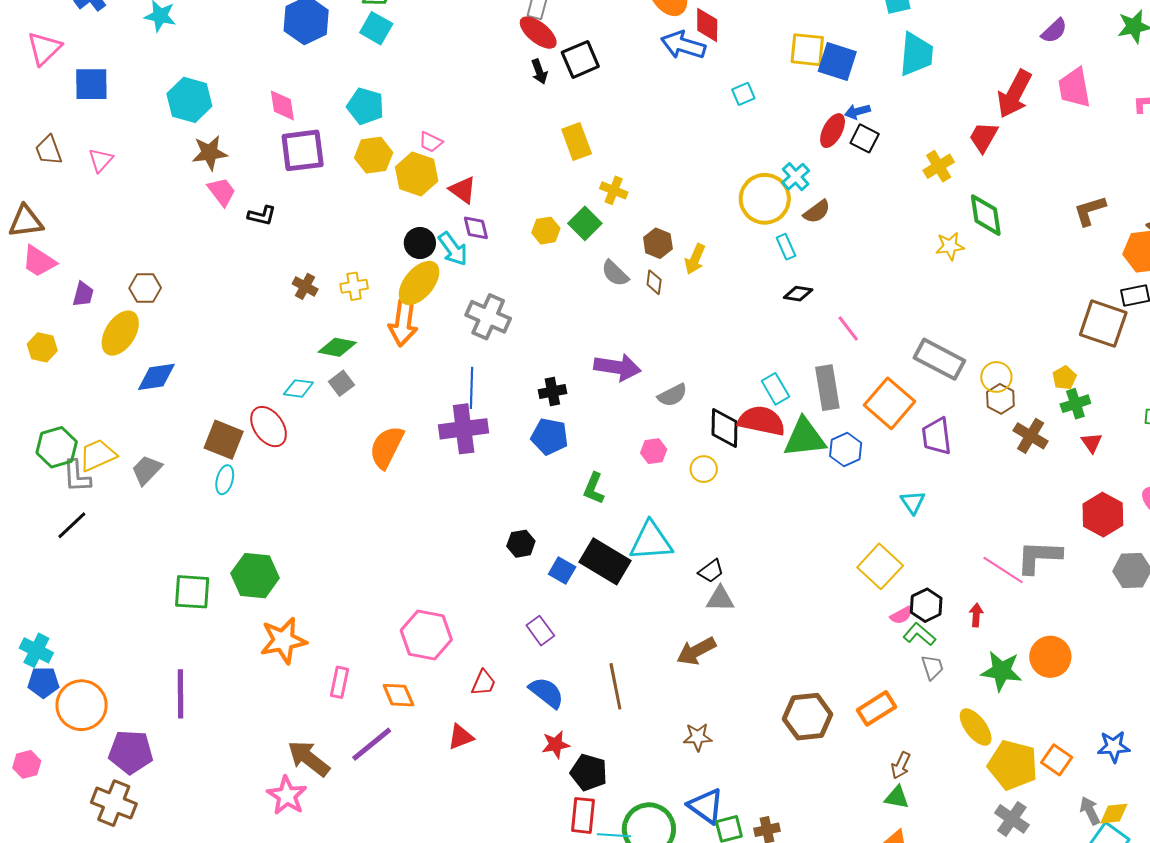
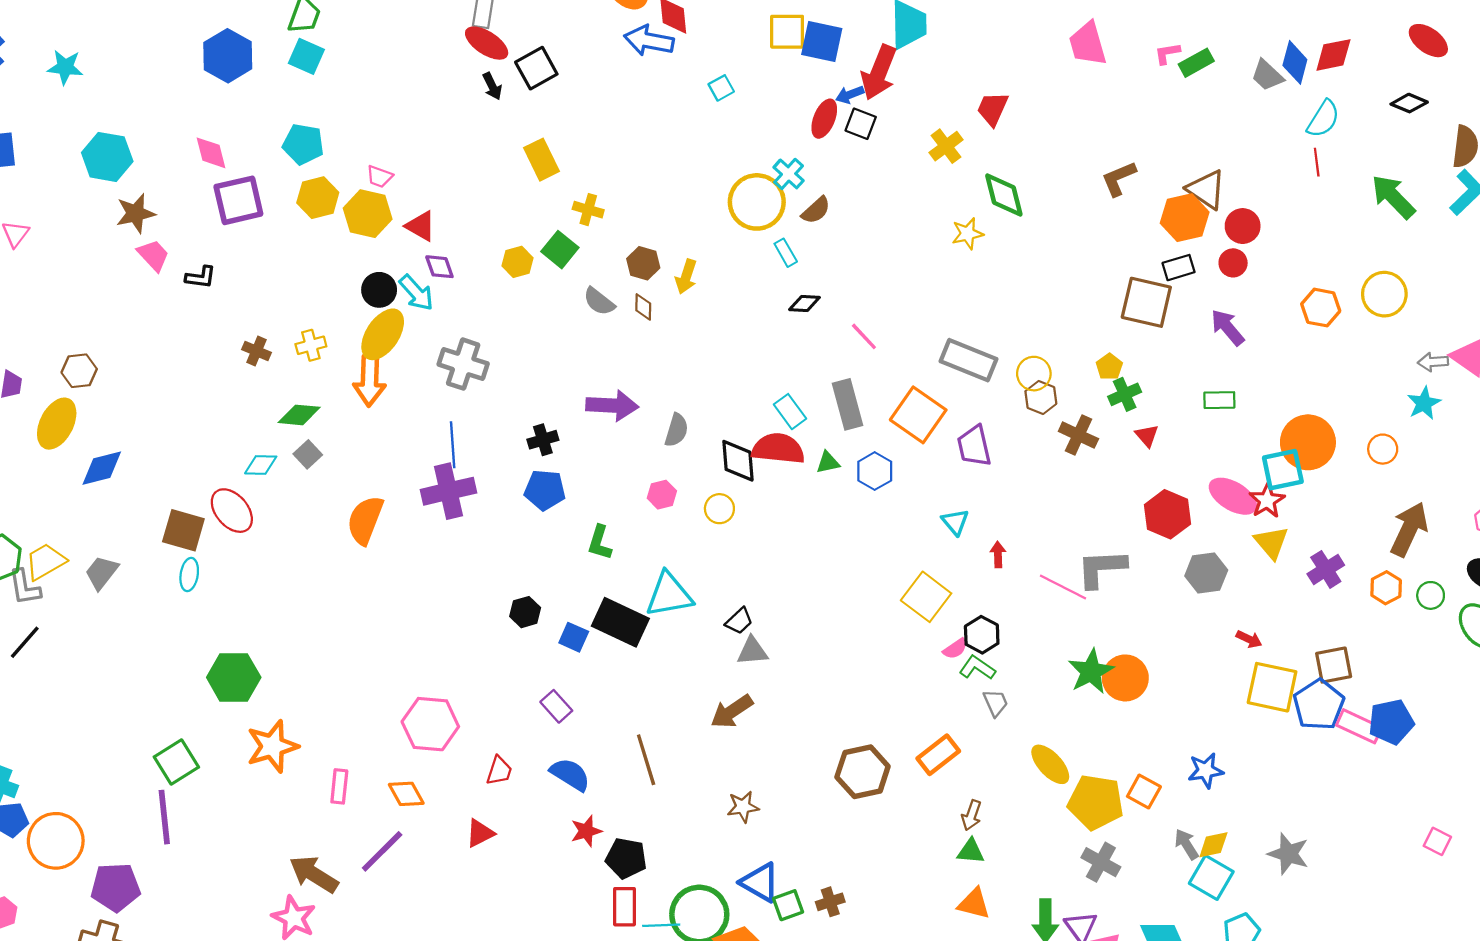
red arrow: (1014, 94) -> (879, 72), moved
gray semicircle: (672, 395) -> (676, 430), turned -40
green triangle: (805, 438) -> (828, 462), size x0.5
green square: (192, 592) -> (176, 762), moved, turned -30
red arrow: (976, 615) -> (998, 555), moved
green star: (1001, 671) -> (1091, 671), moved, turned -30

